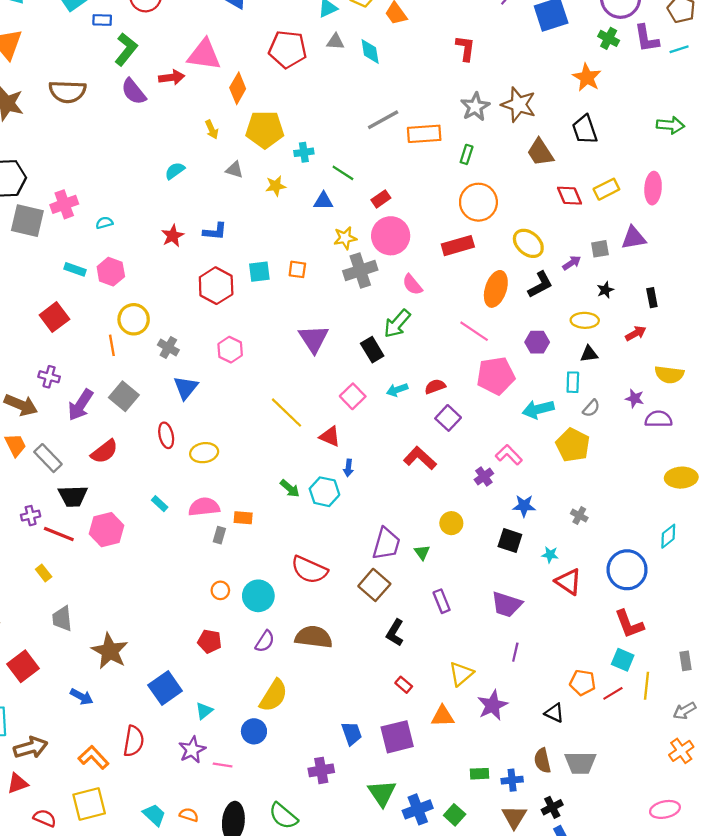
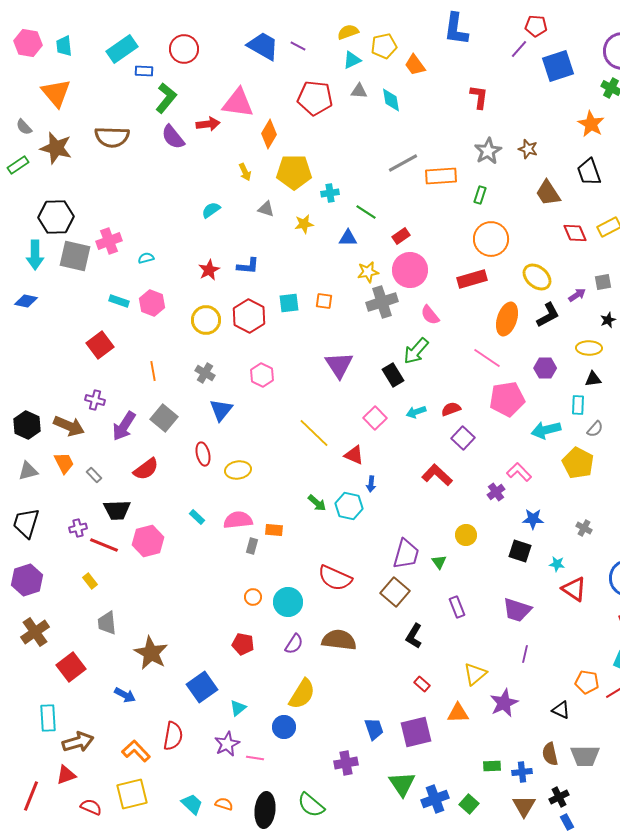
brown star: (519, 105) -> (528, 149), size x0.6
yellow circle: (134, 319) -> (206, 320), moved
gray rectangle: (48, 458) -> (94, 475), size x0.6

